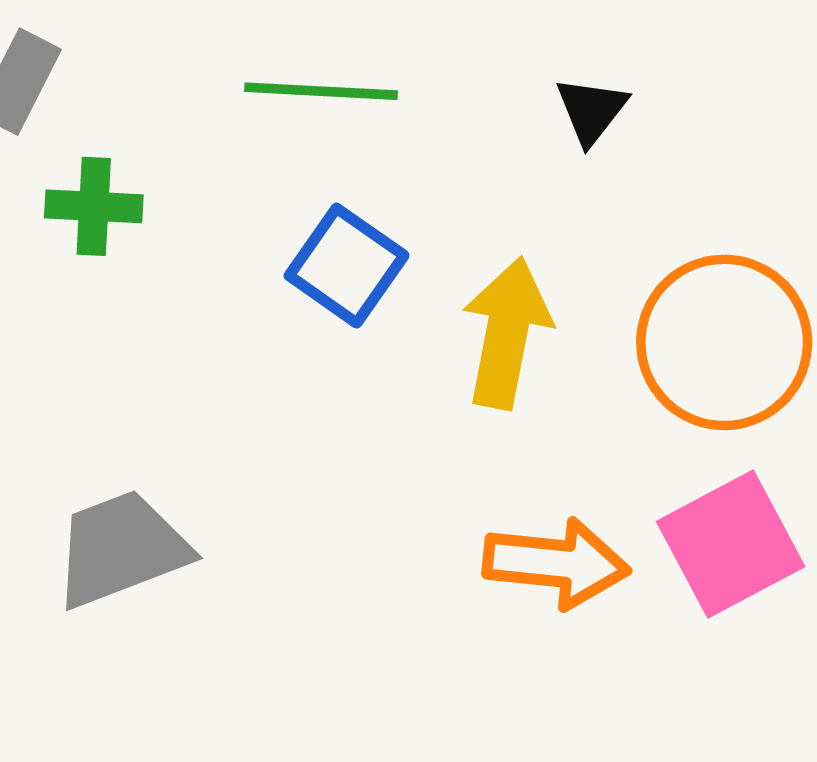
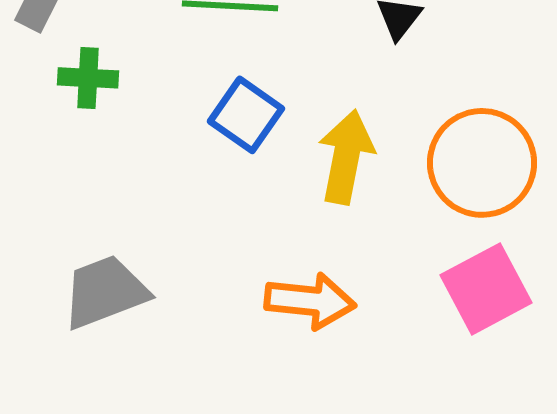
orange arrow: (556, 563) -> (310, 301), moved

